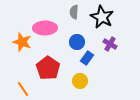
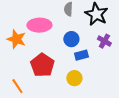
blue rectangle: (87, 58) -> (81, 55), turned 40

